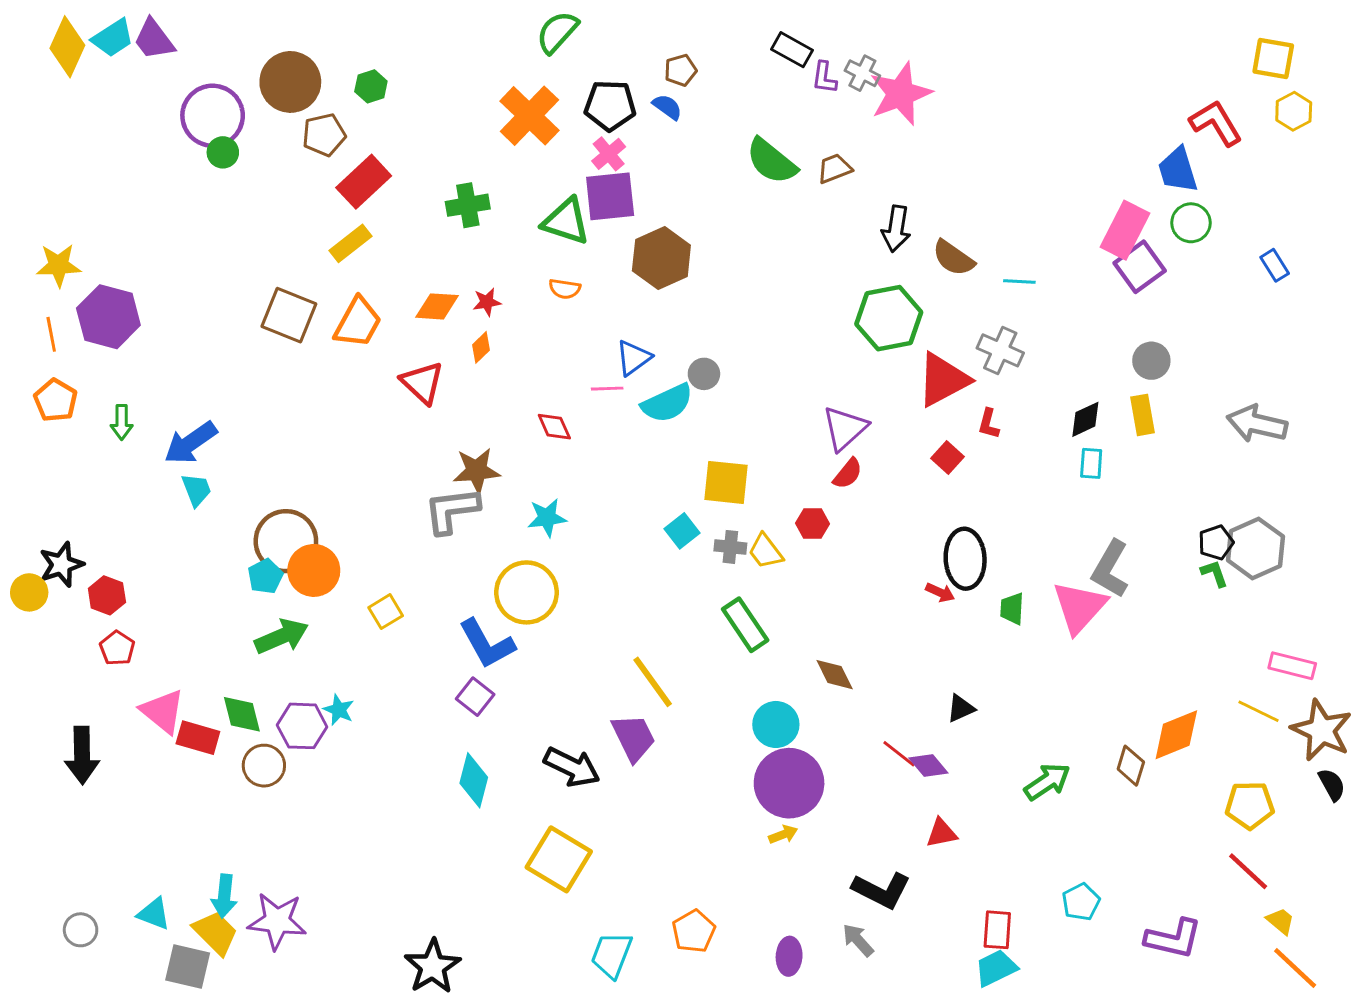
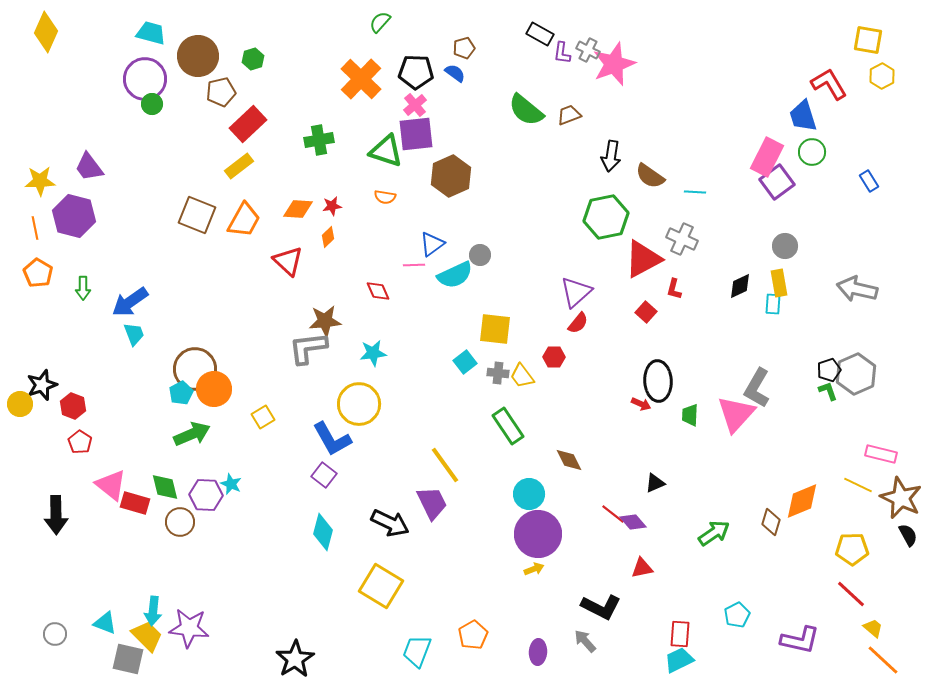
green semicircle: (557, 32) -> (380, 22), size x0.7
cyan trapezoid: (113, 38) -> (151, 33), moved, turned -132
purple trapezoid: (154, 39) -> (89, 167), moved
cyan rectangle: (1091, 463) -> (773, 304), moved

